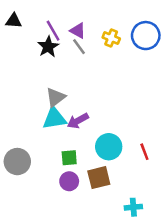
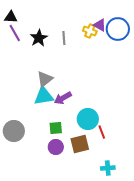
purple line: (53, 31) -> (15, 33), moved
purple triangle: (78, 31) -> (100, 25), moved
gray line: (79, 47) -> (64, 38), turned 32
red line: (144, 152) -> (102, 132), moved

